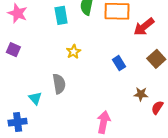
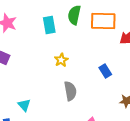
gray semicircle: (59, 84) -> (70, 91), moved

